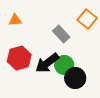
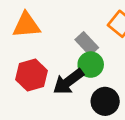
orange triangle: (15, 20) -> (26, 25), size x1.6
green circle: (64, 65) -> (91, 65), moved

